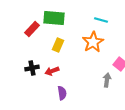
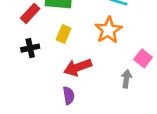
black cross: (32, 68) -> (30, 48), moved
red arrow: (52, 71) -> (78, 67), moved, size x1.5

